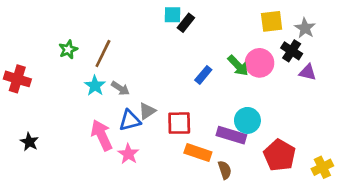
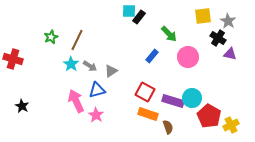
pink circle: (259, 63) -> (188, 57), moved
green arrow: (238, 66) -> (169, 34), moved
gray triangle: (147, 111) -> (111, 71), moved
cyan circle: (247, 120) -> (192, 98), moved
red square: (179, 123) -> (145, 92), moved, turned 30
yellow cross: (322, 167) -> (231, 125), moved

